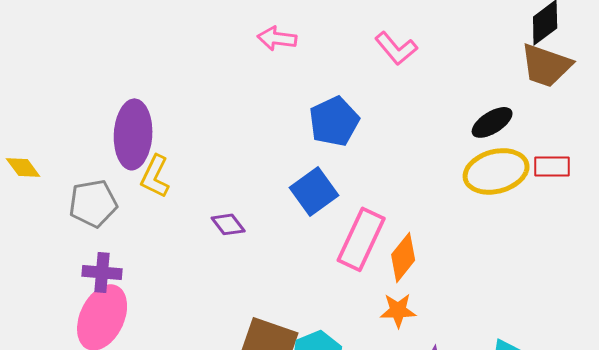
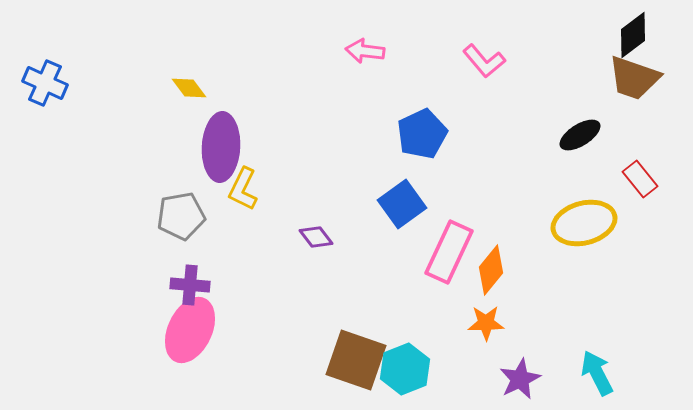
red rectangle: (552, 166) -> (640, 179), turned 51
yellow diamond: (23, 167) -> (189, 88), moved
yellow ellipse: (496, 171) -> (584, 223), moved

